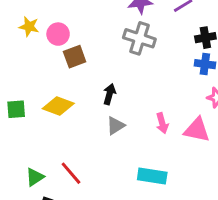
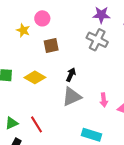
yellow star: (29, 27) -> (23, 30), moved
pink circle: (58, 34) -> (42, 18), moved
gray triangle: (115, 126) -> (72, 97), size x1.5

